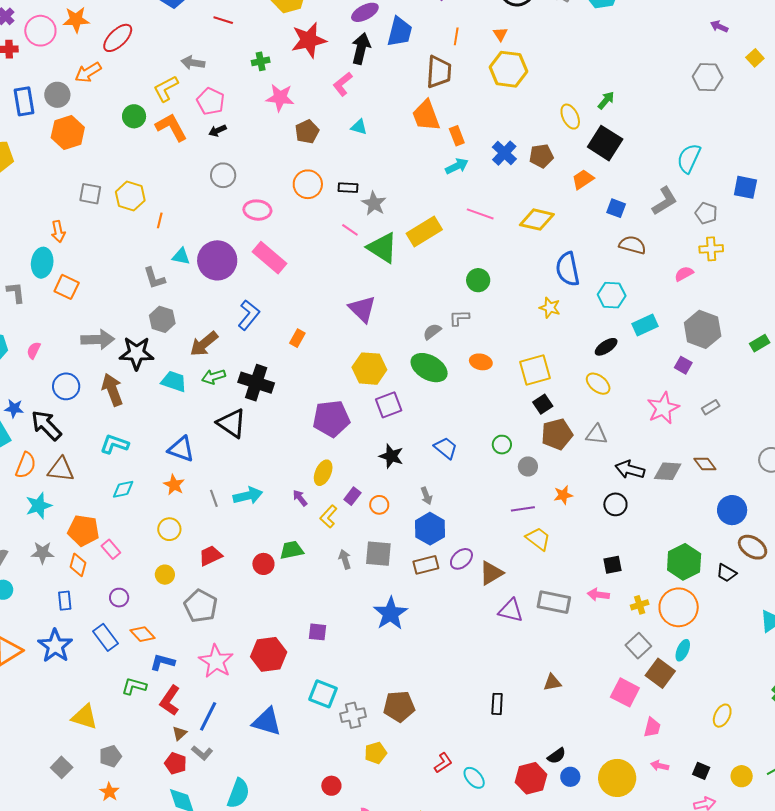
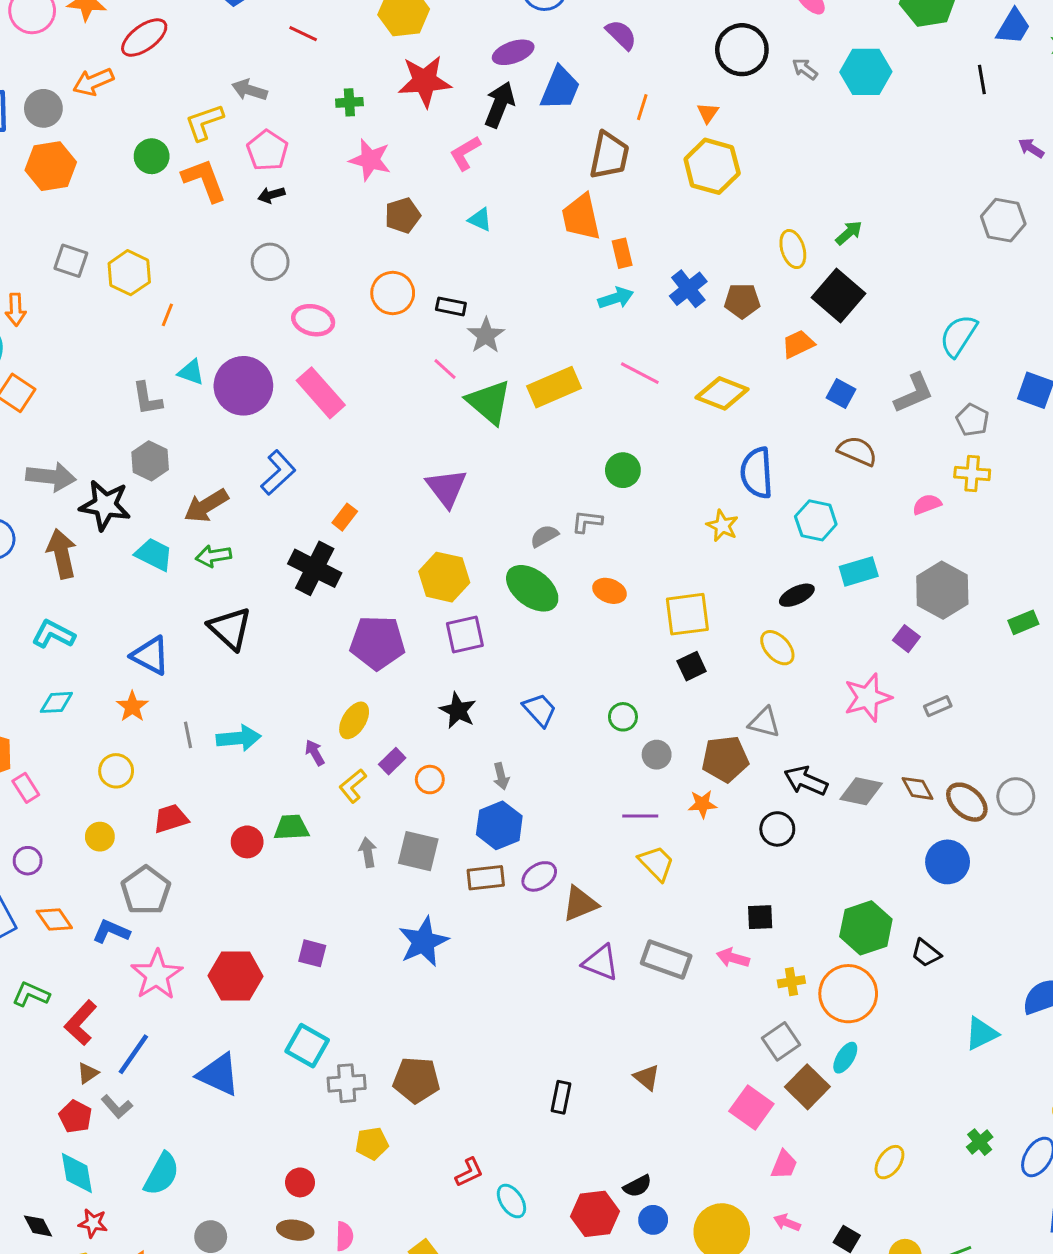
black cross: (256, 383) -> (315, 568), moved
brown pentagon: (557, 434) -> (725, 759), moved
brown ellipse: (753, 547) -> (967, 802), moved
blue L-shape: (162, 662) -> (111, 931), moved
brown triangle: (552, 682) -> (647, 1077), turned 42

